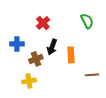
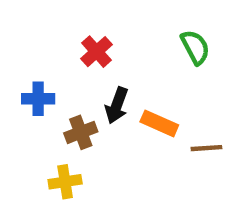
orange rectangle: (71, 55) -> (159, 123), turned -63
brown line: (92, 75) -> (206, 148), moved

